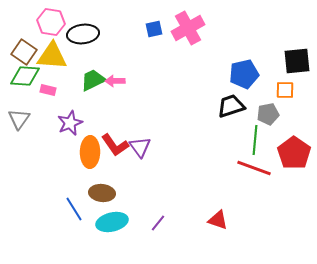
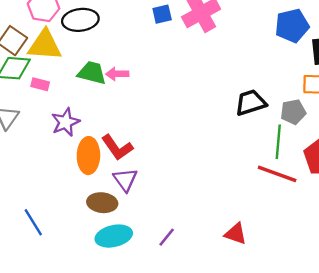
blue pentagon: (244, 74) -> (292, 26), moved
green trapezoid: (93, 80) -> (92, 73), turned 40
purple triangle: (140, 147) -> (125, 180), moved
blue line: (74, 209) -> (33, 222), moved

